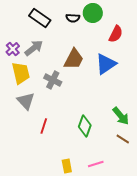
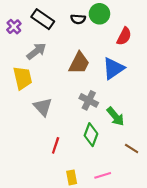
purple cross: (13, 49) -> (14, 27), moved
gray cross: (53, 80) -> (89, 100), moved
gray triangle: (26, 101) -> (43, 107), moved
green arrow: (121, 116) -> (115, 116), moved
red line: (44, 126) -> (56, 145), moved

